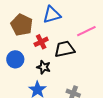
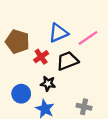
blue triangle: (52, 15) -> (58, 33), moved
blue circle: (15, 59) -> (21, 94), moved

